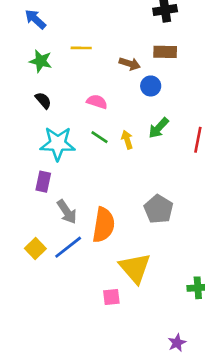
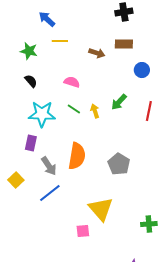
blue arrow: (35, 19) -> (47, 19), moved
blue circle: (151, 86) -> (142, 70), moved
orange semicircle: (104, 225) -> (77, 156), moved
yellow square: (35, 248) -> (16, 180), moved

